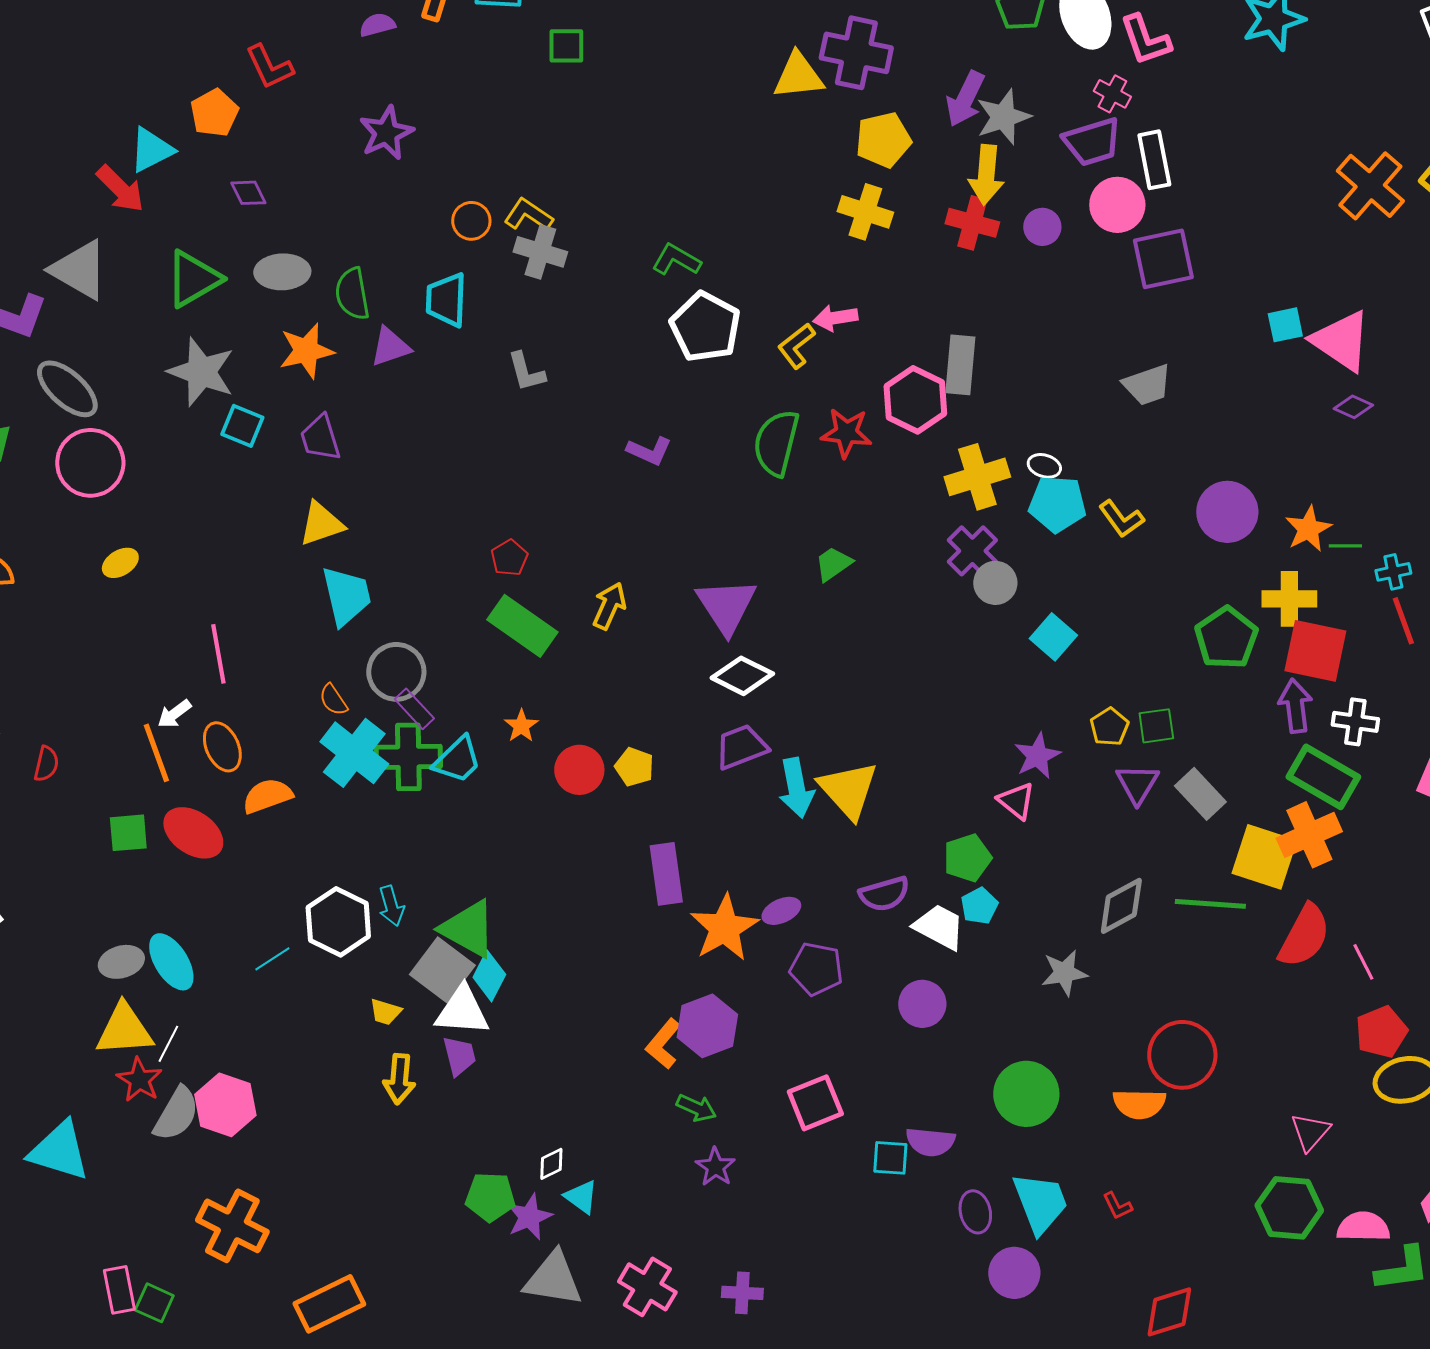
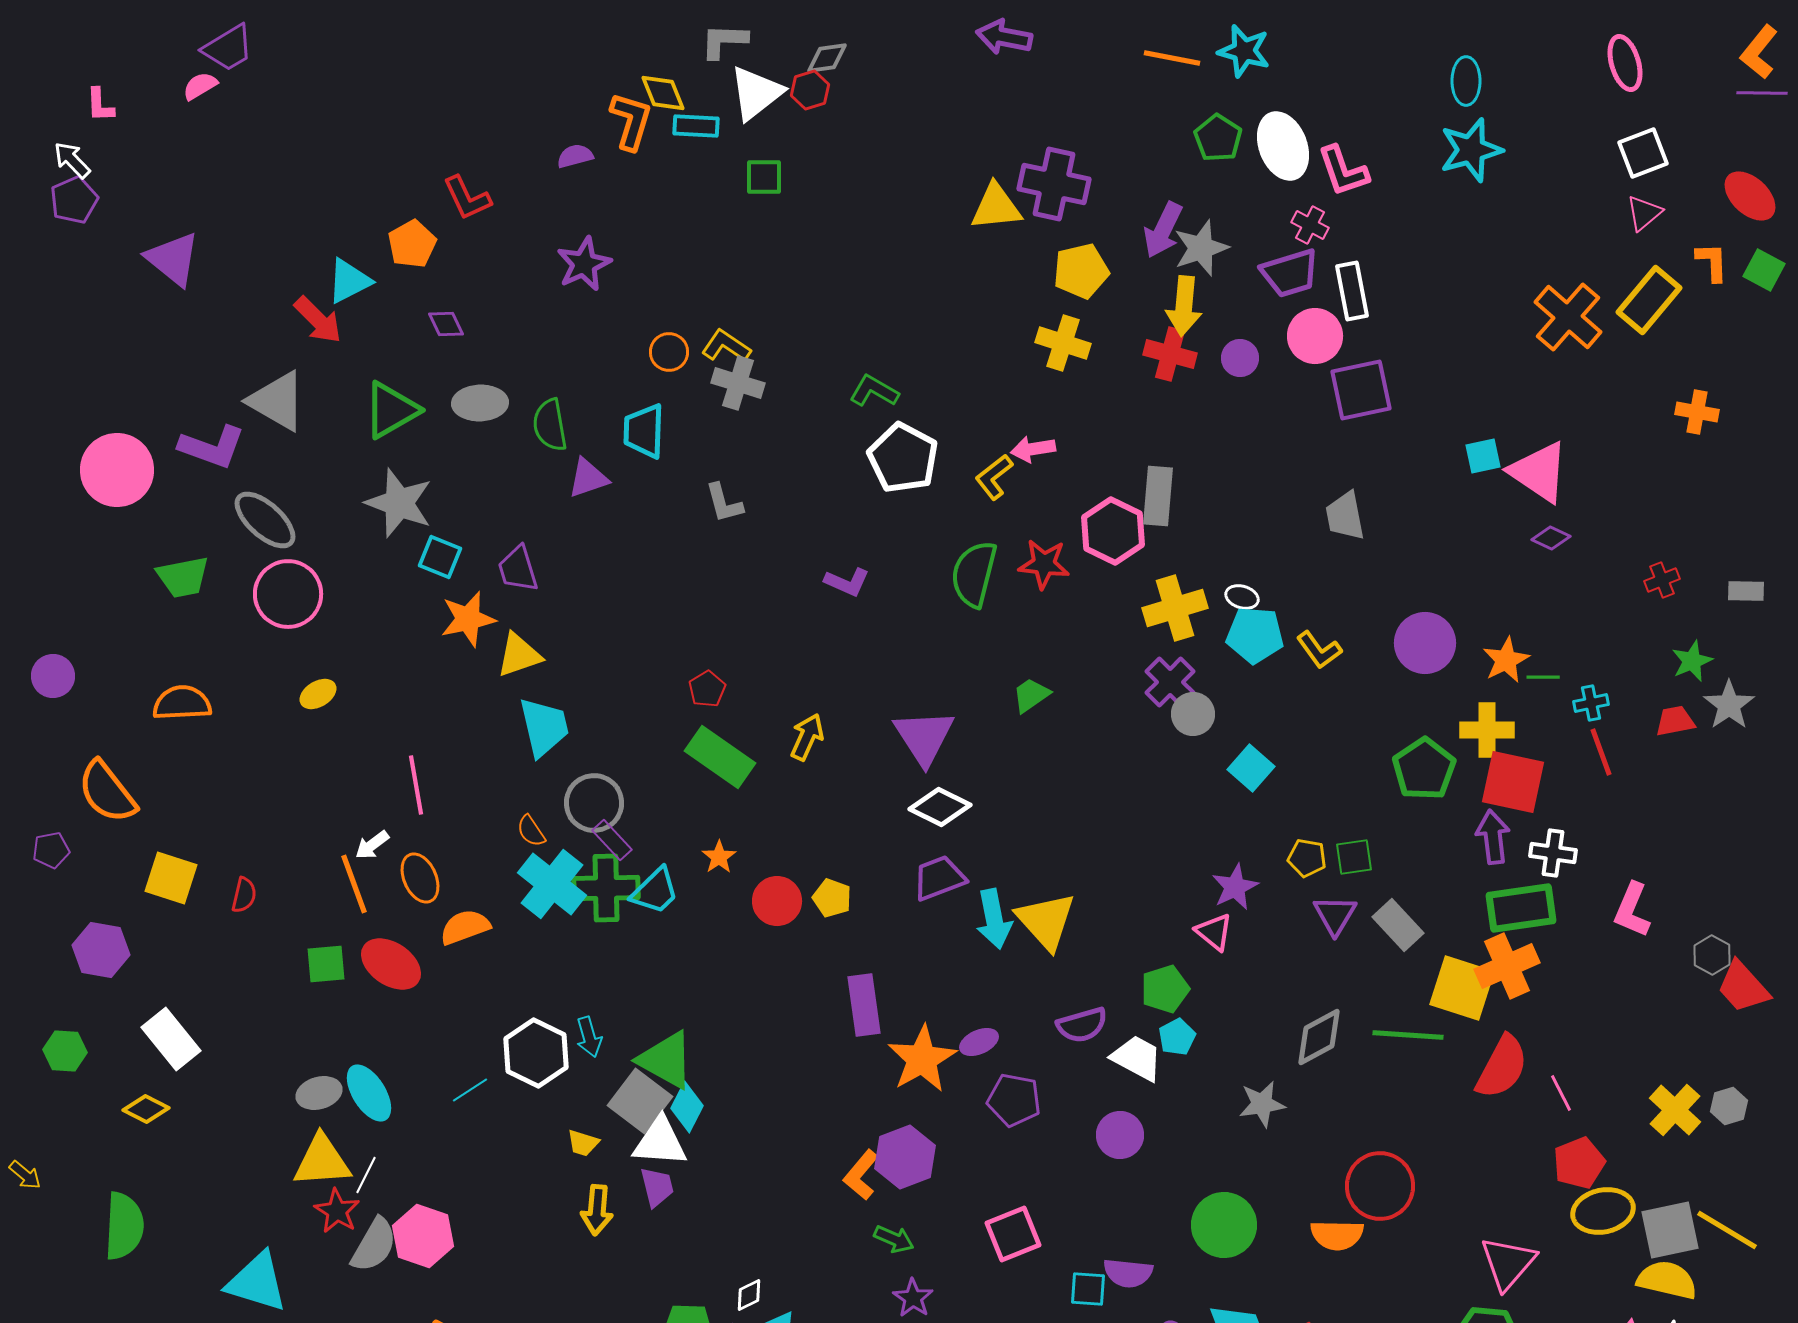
orange star: (306, 351) -> (468, 619), moved
gray trapezoid: (1147, 385) -> (1345, 516), turned 98
yellow pentagon: (1109, 727) -> (1307, 858), turned -30
green rectangle: (1323, 777) -> (1521, 908), turned -38
pink triangle: (1310, 1132) -> (1508, 1263), size x1.4

